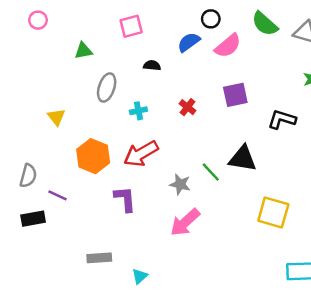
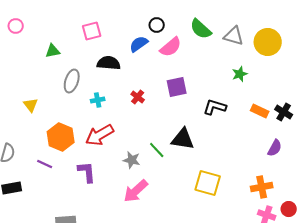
black semicircle: (152, 65) -> (109, 63), size x1.6
purple line: (58, 195) -> (45, 164), moved

